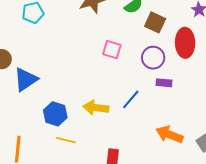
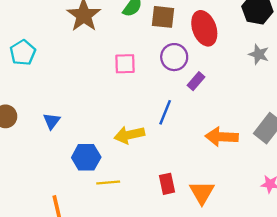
blue triangle: (26, 79) -> (52, 121), moved, size x0.6
purple rectangle: (164, 83) -> (196, 81), turned -35

